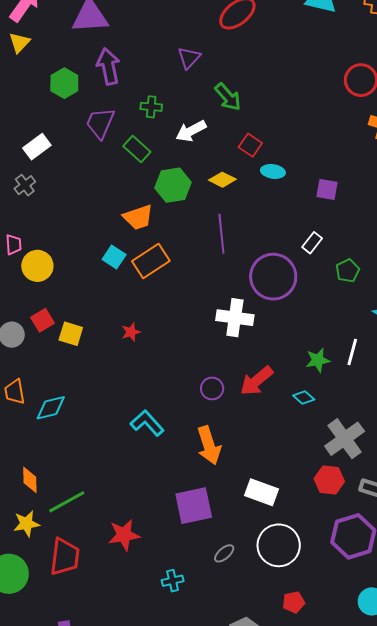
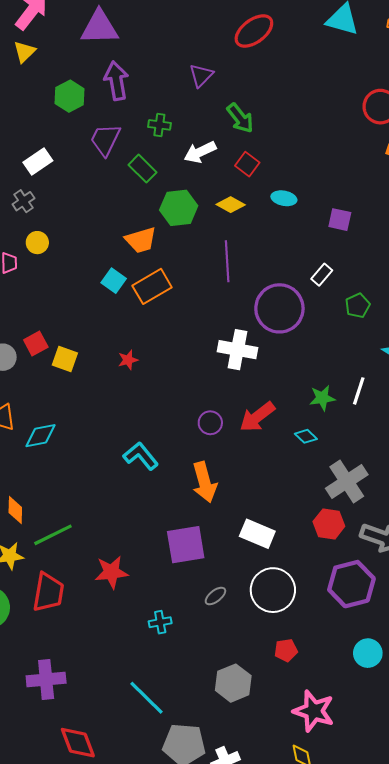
red square: (250, 145) -> (247, 164), moved
yellow circle: (37, 266) -> (37, 243), moved, size x0.7

